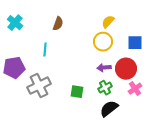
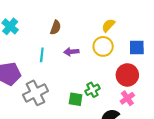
purple arrow: (104, 68) -> (71, 52), moved
green cross: (105, 88) -> (92, 90), moved
pink cross: (135, 89) -> (127, 98), moved

